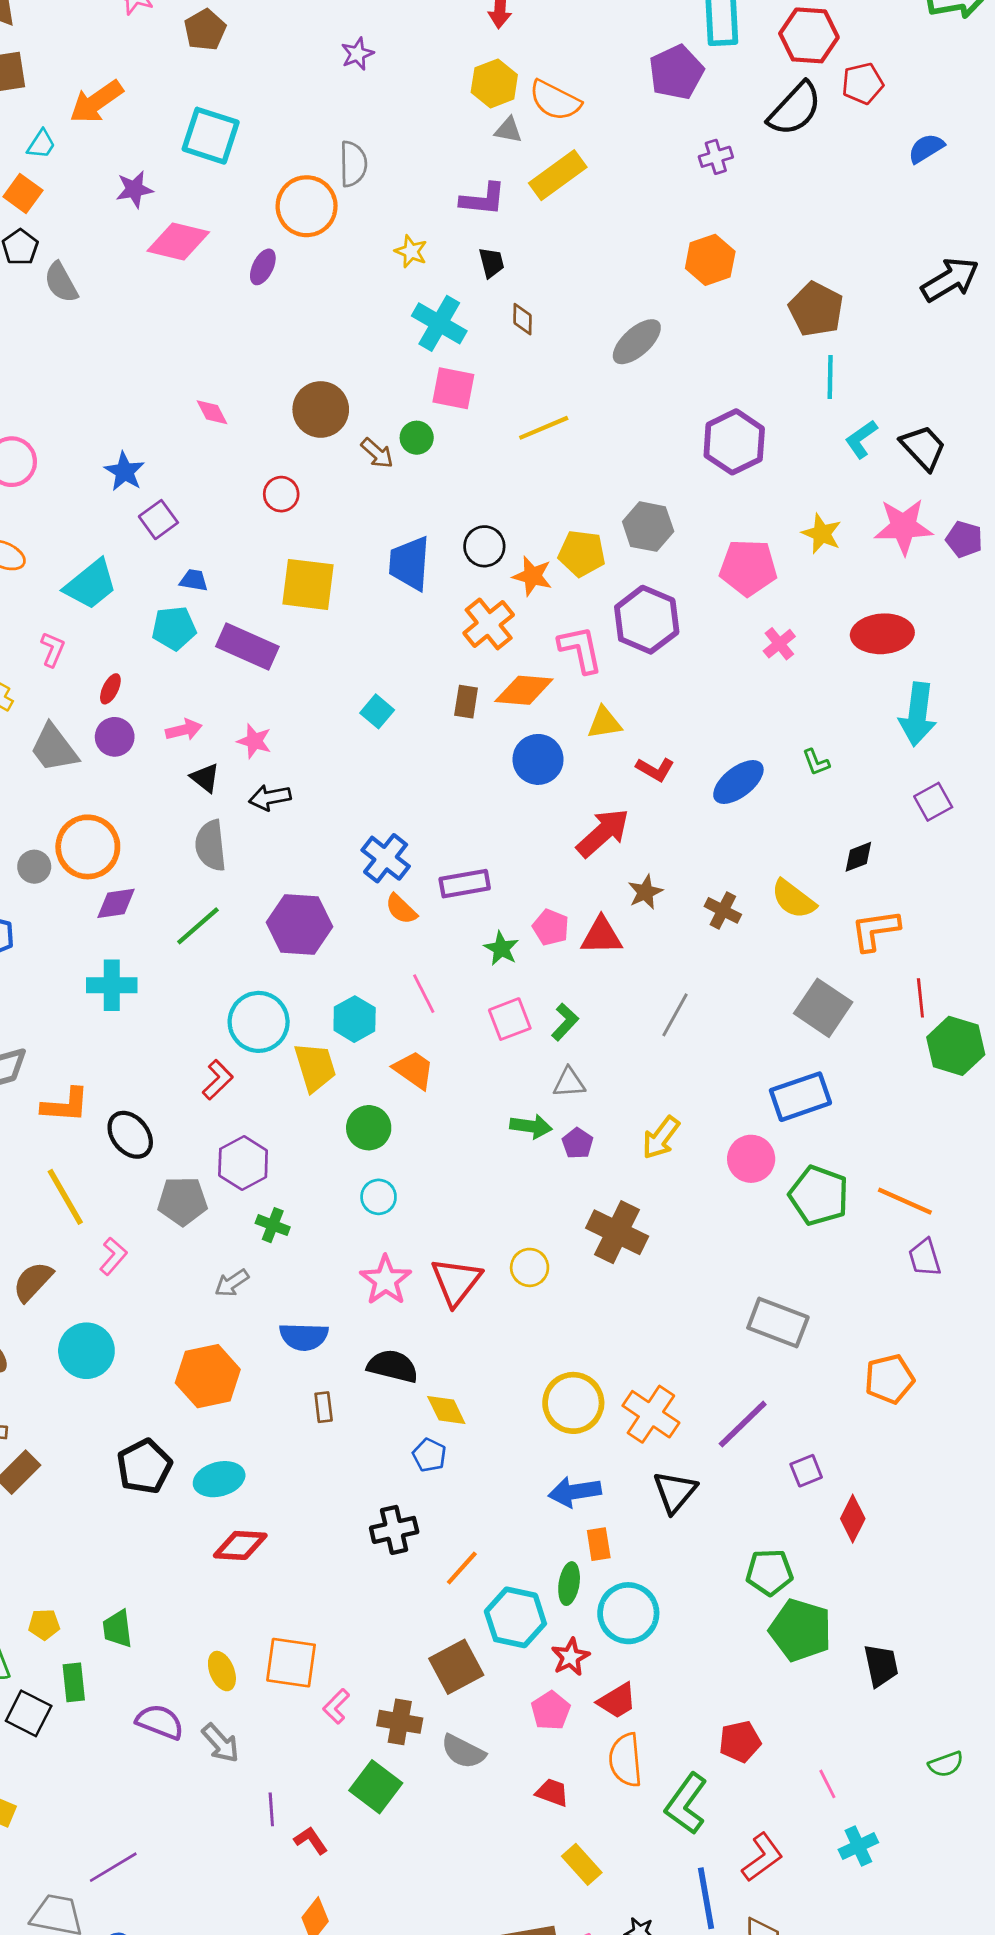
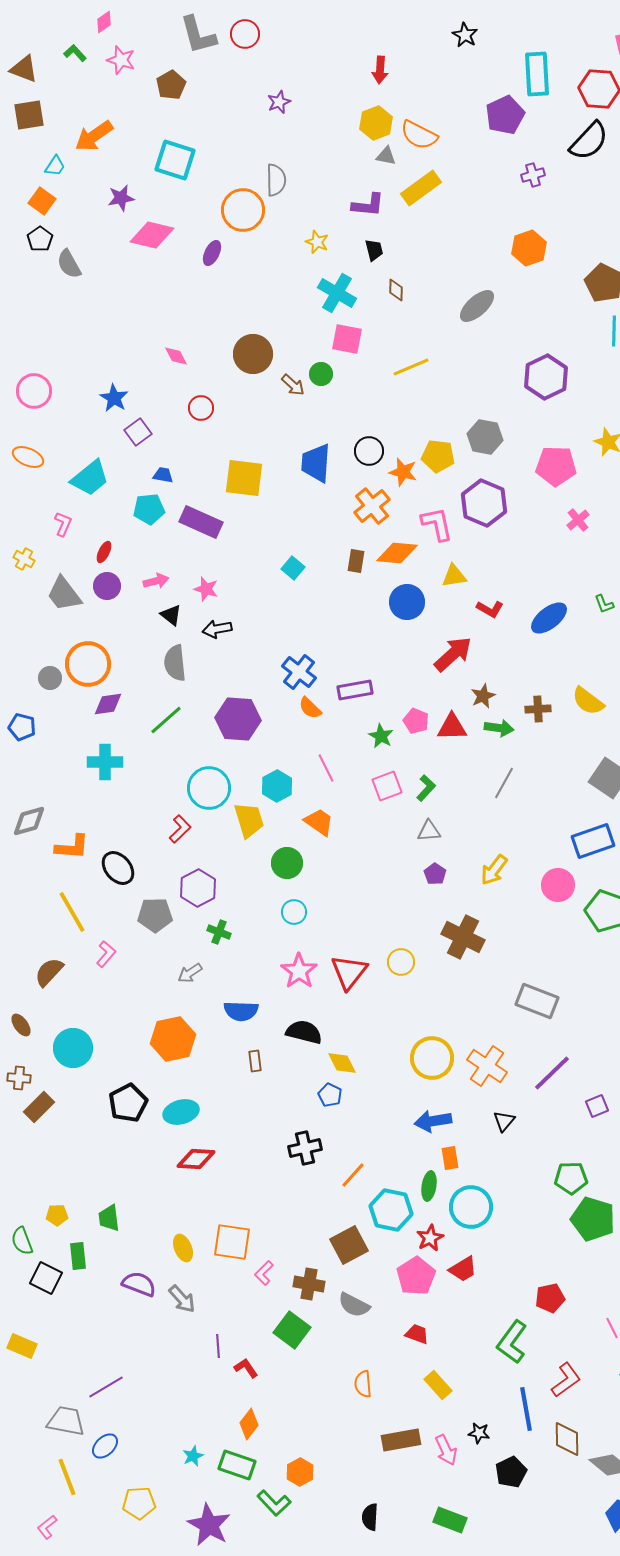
red circle: (281, 494) -> (201, 408), moved
brown cross: (723, 910) -> (538, 709), turned -30
green arrow: (531, 1126) -> (499, 728), moved
gray rectangle: (778, 1322) -> (537, 1001), moved
cyan circle: (86, 1351) -> (73, 1048), moved
black triangle: (675, 1492) -> (504, 1121), size x0.7
pink pentagon: (551, 1711) -> (416, 1276), size x1.4
orange semicircle: (626, 1760) -> (363, 1384), moved, size x0.7

